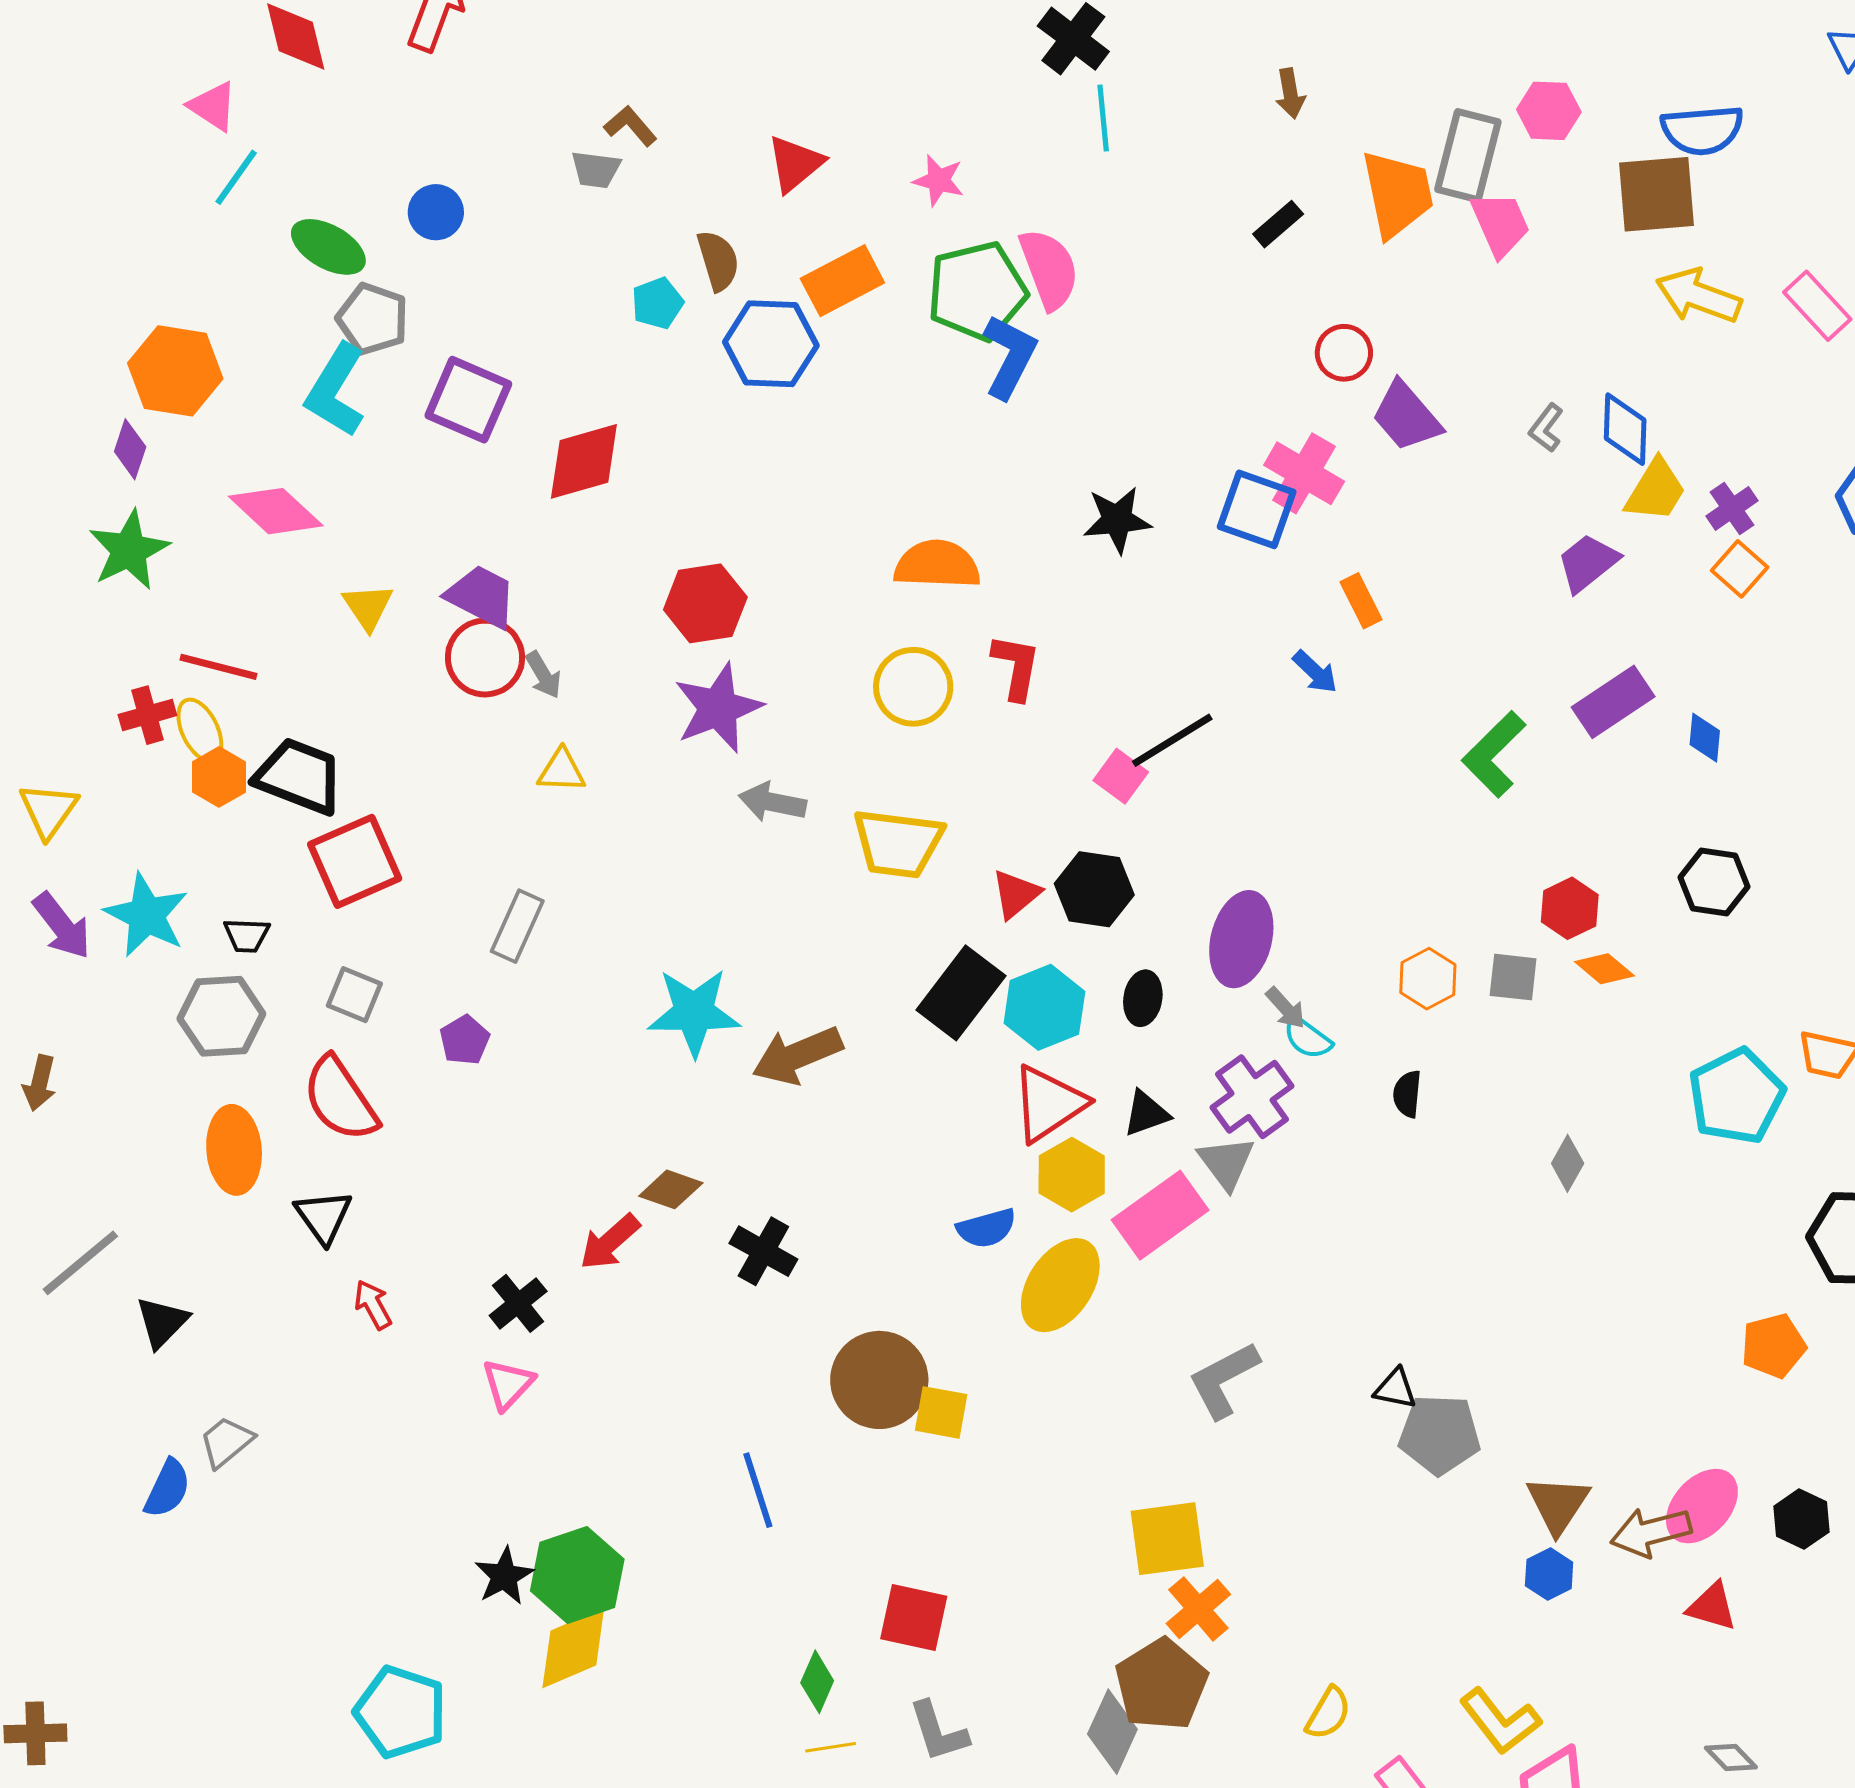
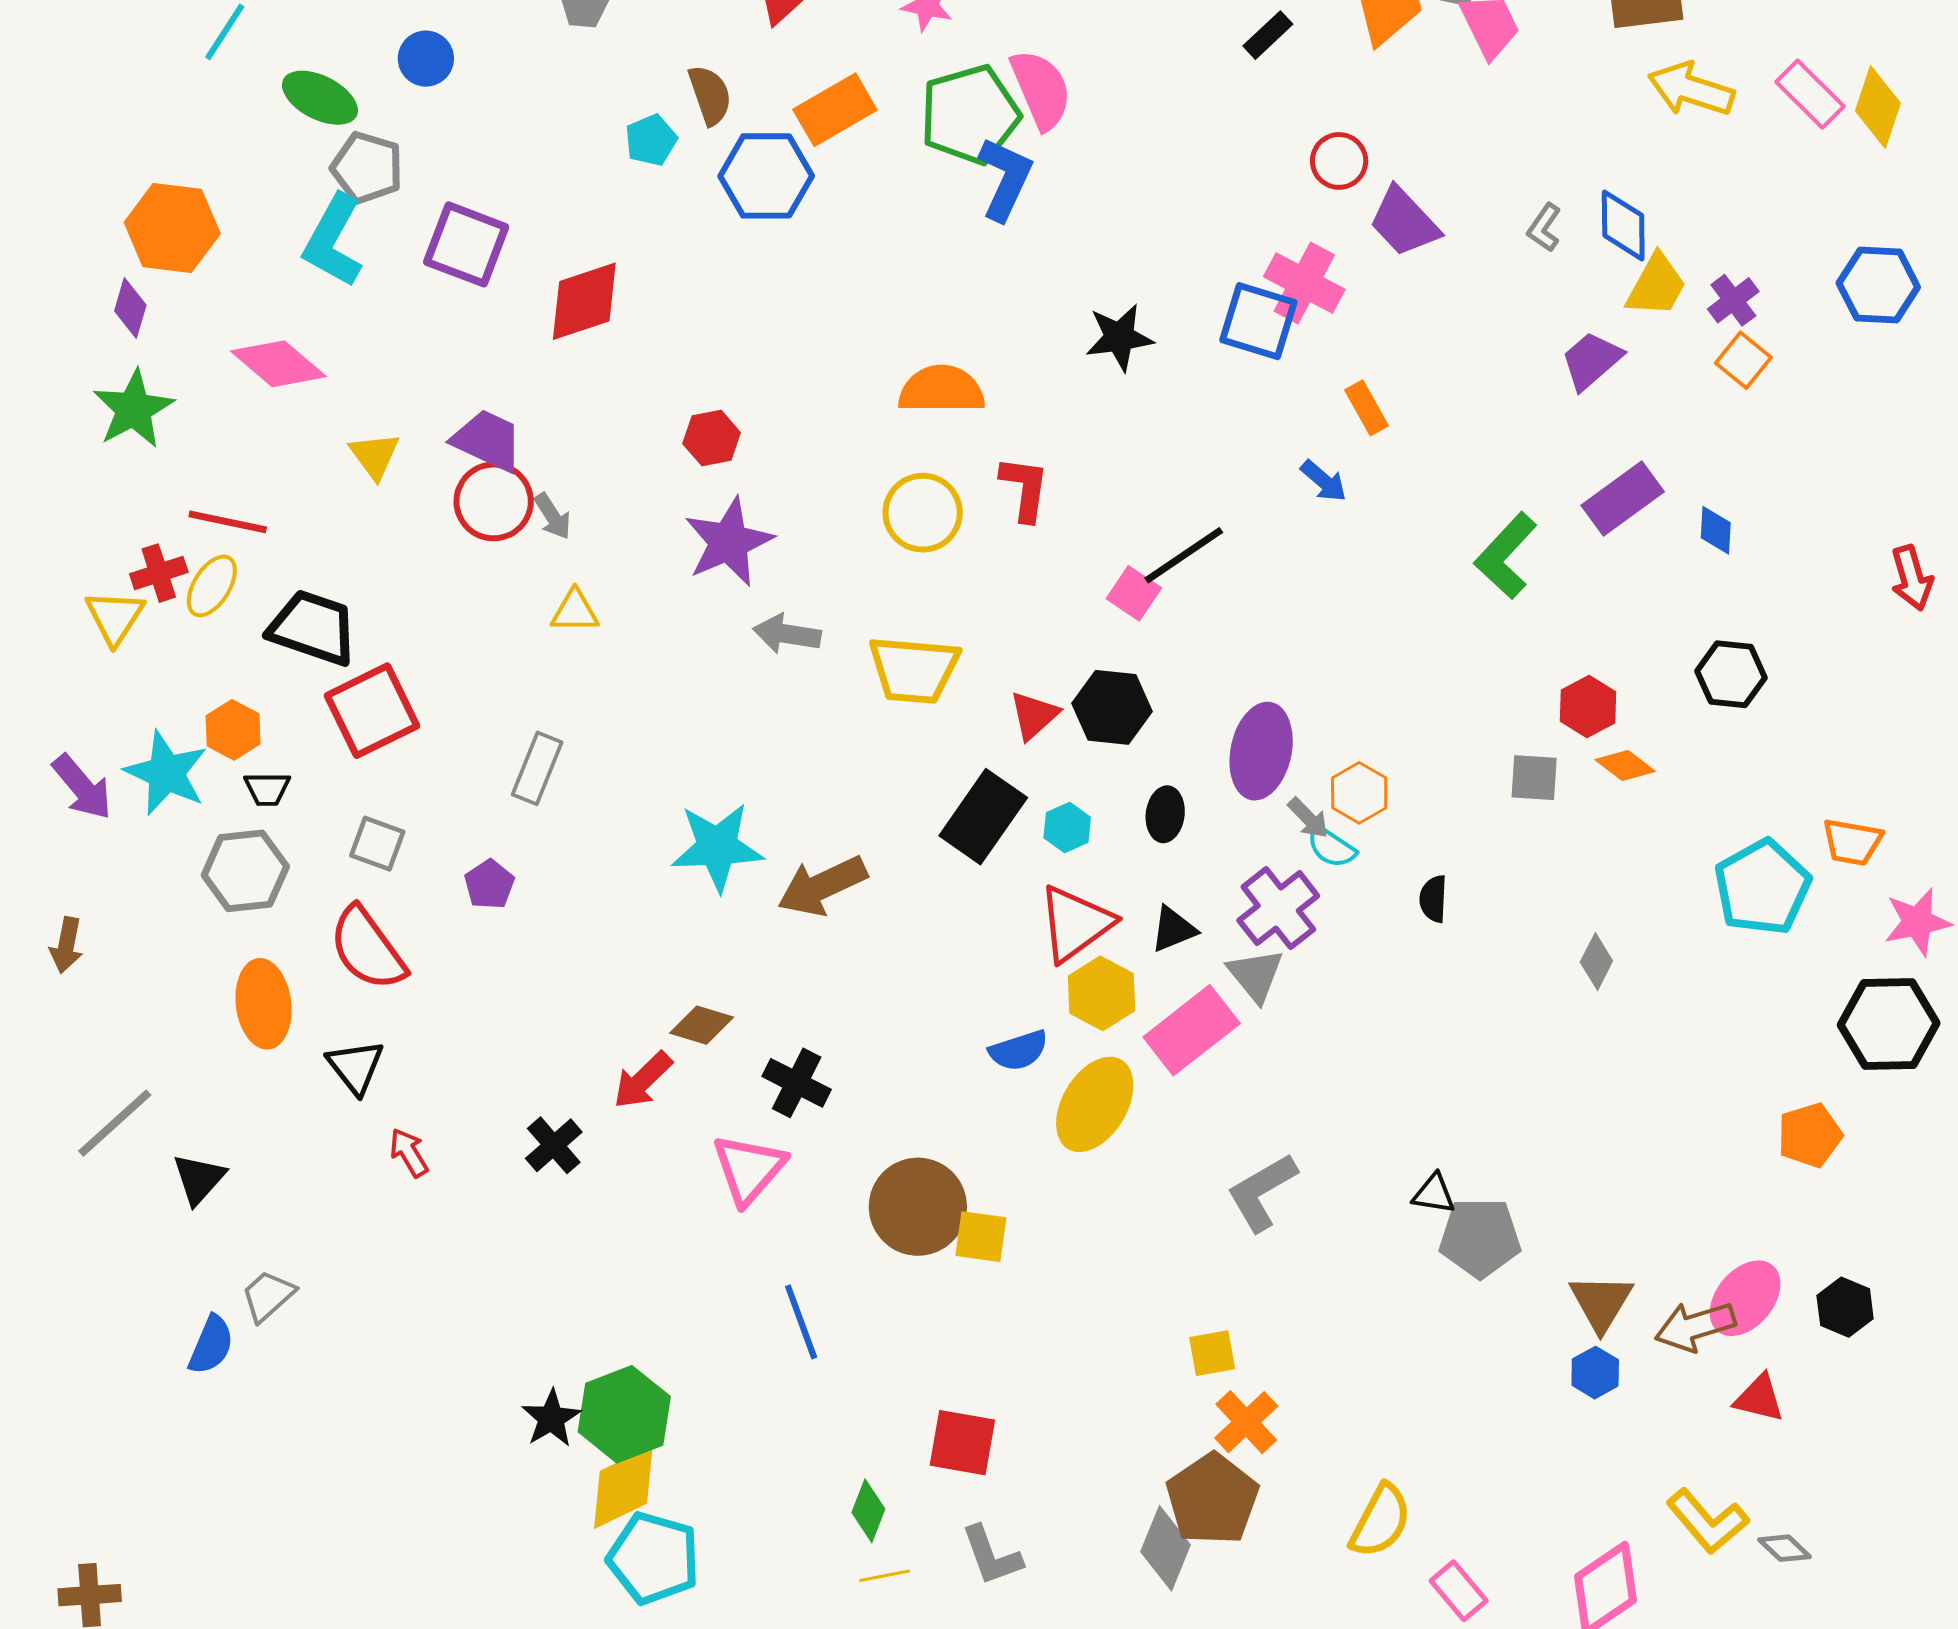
red hexagon: (705, 603) -> (712, 438), size x0.7
yellow ellipse: (200, 730) -> (212, 586), turned 60
orange hexagon: (219, 777) -> (233, 730), moved
yellow triangle: (49, 810) -> (115, 617), moved
orange hexagon: (1428, 979) -> (1359, 793), moved
cyan hexagon: (1044, 1007) -> (1067, 827), size x0.6
pink triangle: (508, 1384) -> (749, 1169), moved, size x1.4
yellow square: (1167, 1539) -> (1212, 1353), size x0.6
cyan pentagon: (401, 1712) -> (653, 1558), moved
yellow semicircle: (1328, 1713) -> (1380, 1521), size x1.4
yellow L-shape: (1500, 1721) -> (1707, 1521), moved

